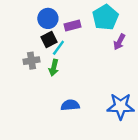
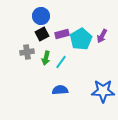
cyan pentagon: (105, 17) -> (81, 39), moved
purple rectangle: (73, 25) -> (62, 34), moved
cyan line: (58, 48) -> (61, 62), moved

